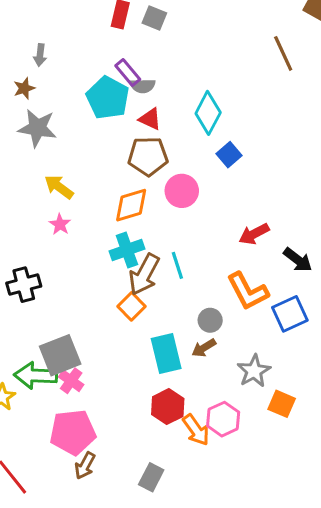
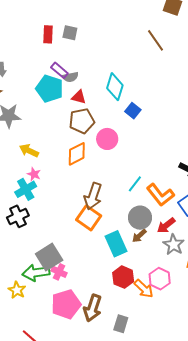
red arrow: (254, 234) -> (166, 225), moved
cyan cross: (127, 250) -> (26, 189), moved
cyan line: (177, 265) -> (135, 184), moved, turned 66
orange square: (132, 306) -> (89, 218), size x1.4
gray circle: (210, 320) -> (140, 218), size x1.5
brown arrow: (85, 466) -> (93, 308), moved, size x1.5

